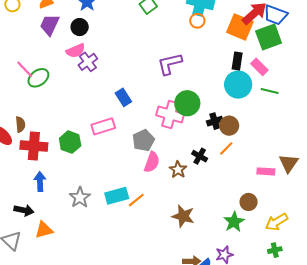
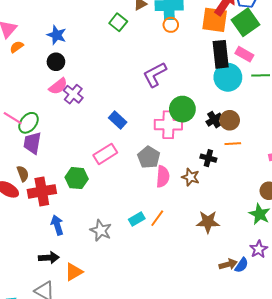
purple trapezoid: (50, 25) -> (32, 143), moved
black rectangle: (237, 61) -> (221, 54), size x1.5
orange line: (226, 148) -> (233, 144), turned 56
cyan rectangle: (117, 196) -> (137, 219), size x0.7

